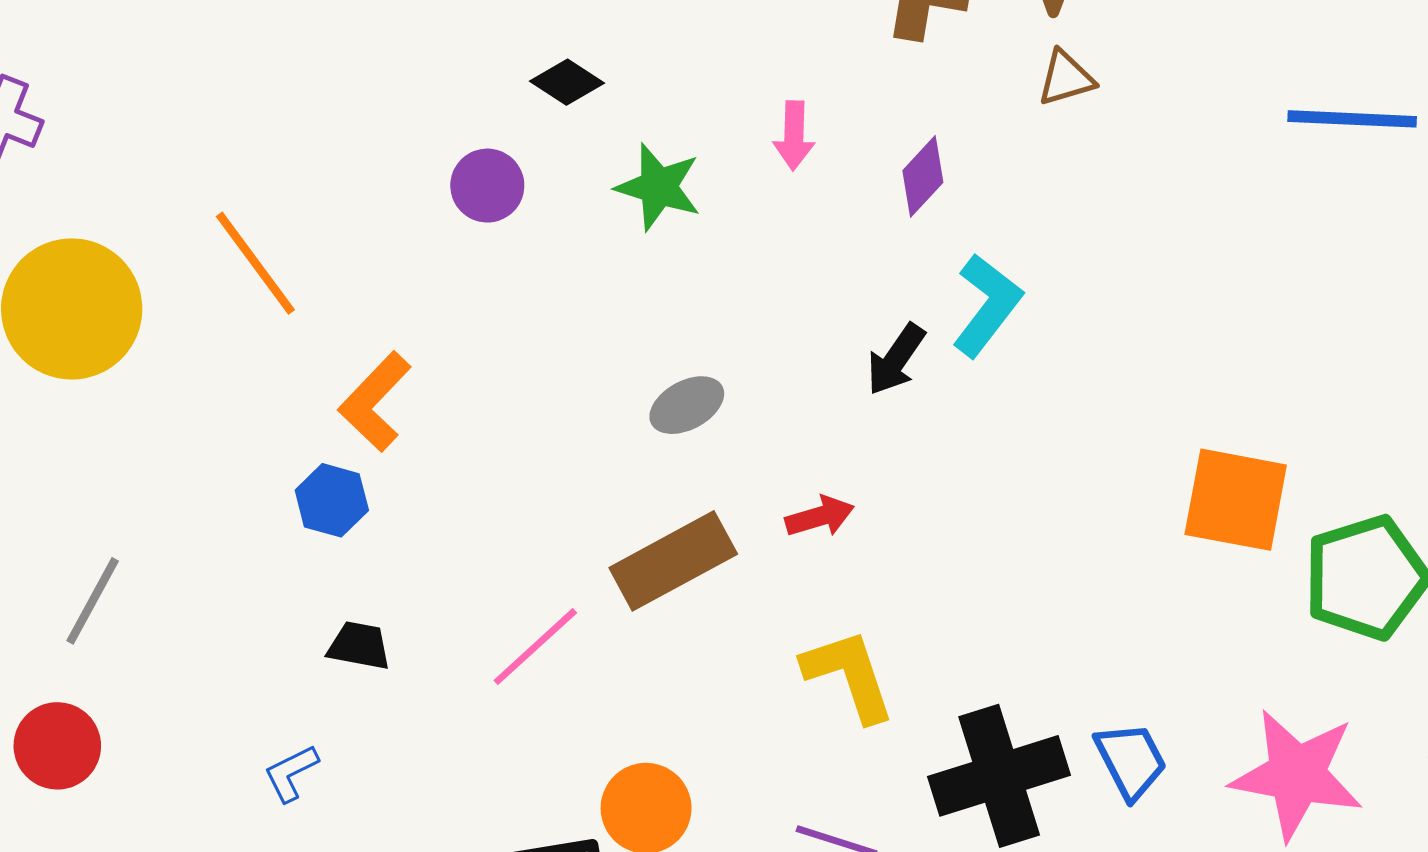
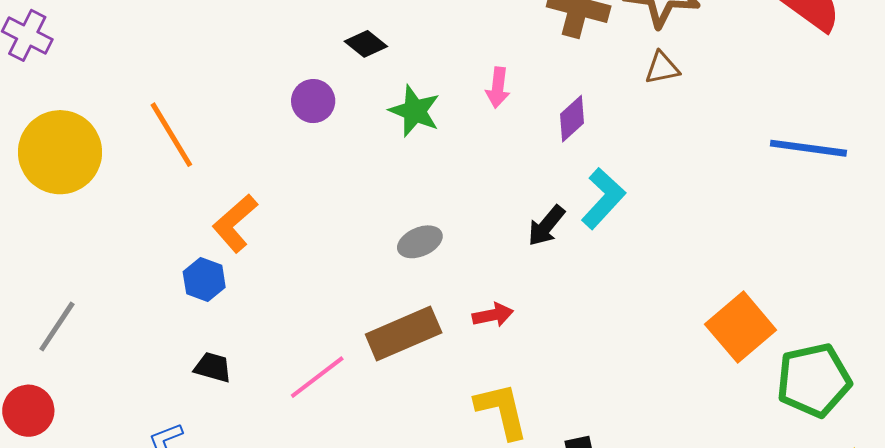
blue line: (1352, 119) -> (808, 148), moved
orange square: (1236, 500) -> (741, 327), turned 34

